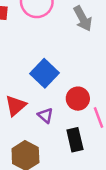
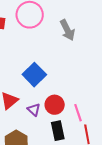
red circle: (78, 99) -> (55, 105), moved

